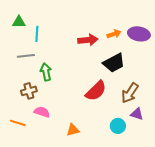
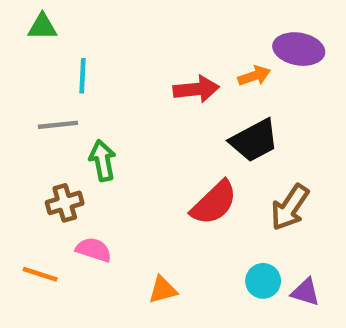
green triangle: (19, 22) -> (42, 27), moved
purple ellipse: (139, 34) -> (299, 49), moved
purple triangle: (137, 114) -> (305, 292), moved

